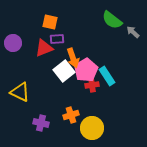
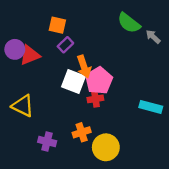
purple rectangle: (57, 39) -> (65, 45), turned -40
red triangle: (44, 48) -> (30, 55), moved
white square: (64, 71) -> (74, 82), turned -30
cyan rectangle: (107, 76) -> (151, 107), moved, turned -42
red cross: (92, 85) -> (95, 99), moved

